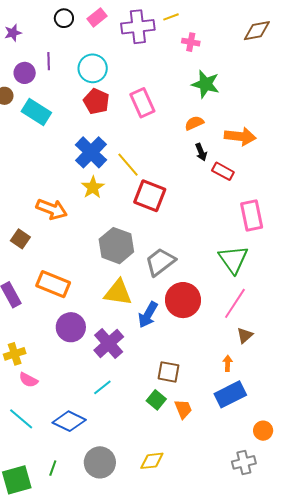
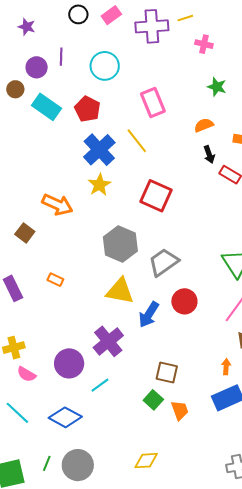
purple star: (13, 33) -> (27, 27), turned 30
green star: (206, 84) -> (217, 87), size x0.7
red pentagon: (96, 101) -> (87, 109), moved
yellow line: (128, 165) -> (137, 141), moved
orange rectangle: (53, 284) -> (55, 280), size x0.5
red circle: (183, 300) -> (184, 301), size x0.7
purple circle: (71, 327) -> (69, 363), moved
gray circle: (100, 462) -> (78, 465), moved

